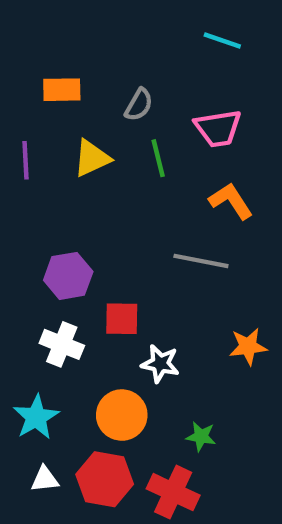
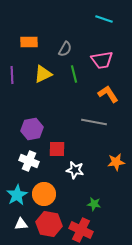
orange circle: (122, 415) -> (44, 194), moved

